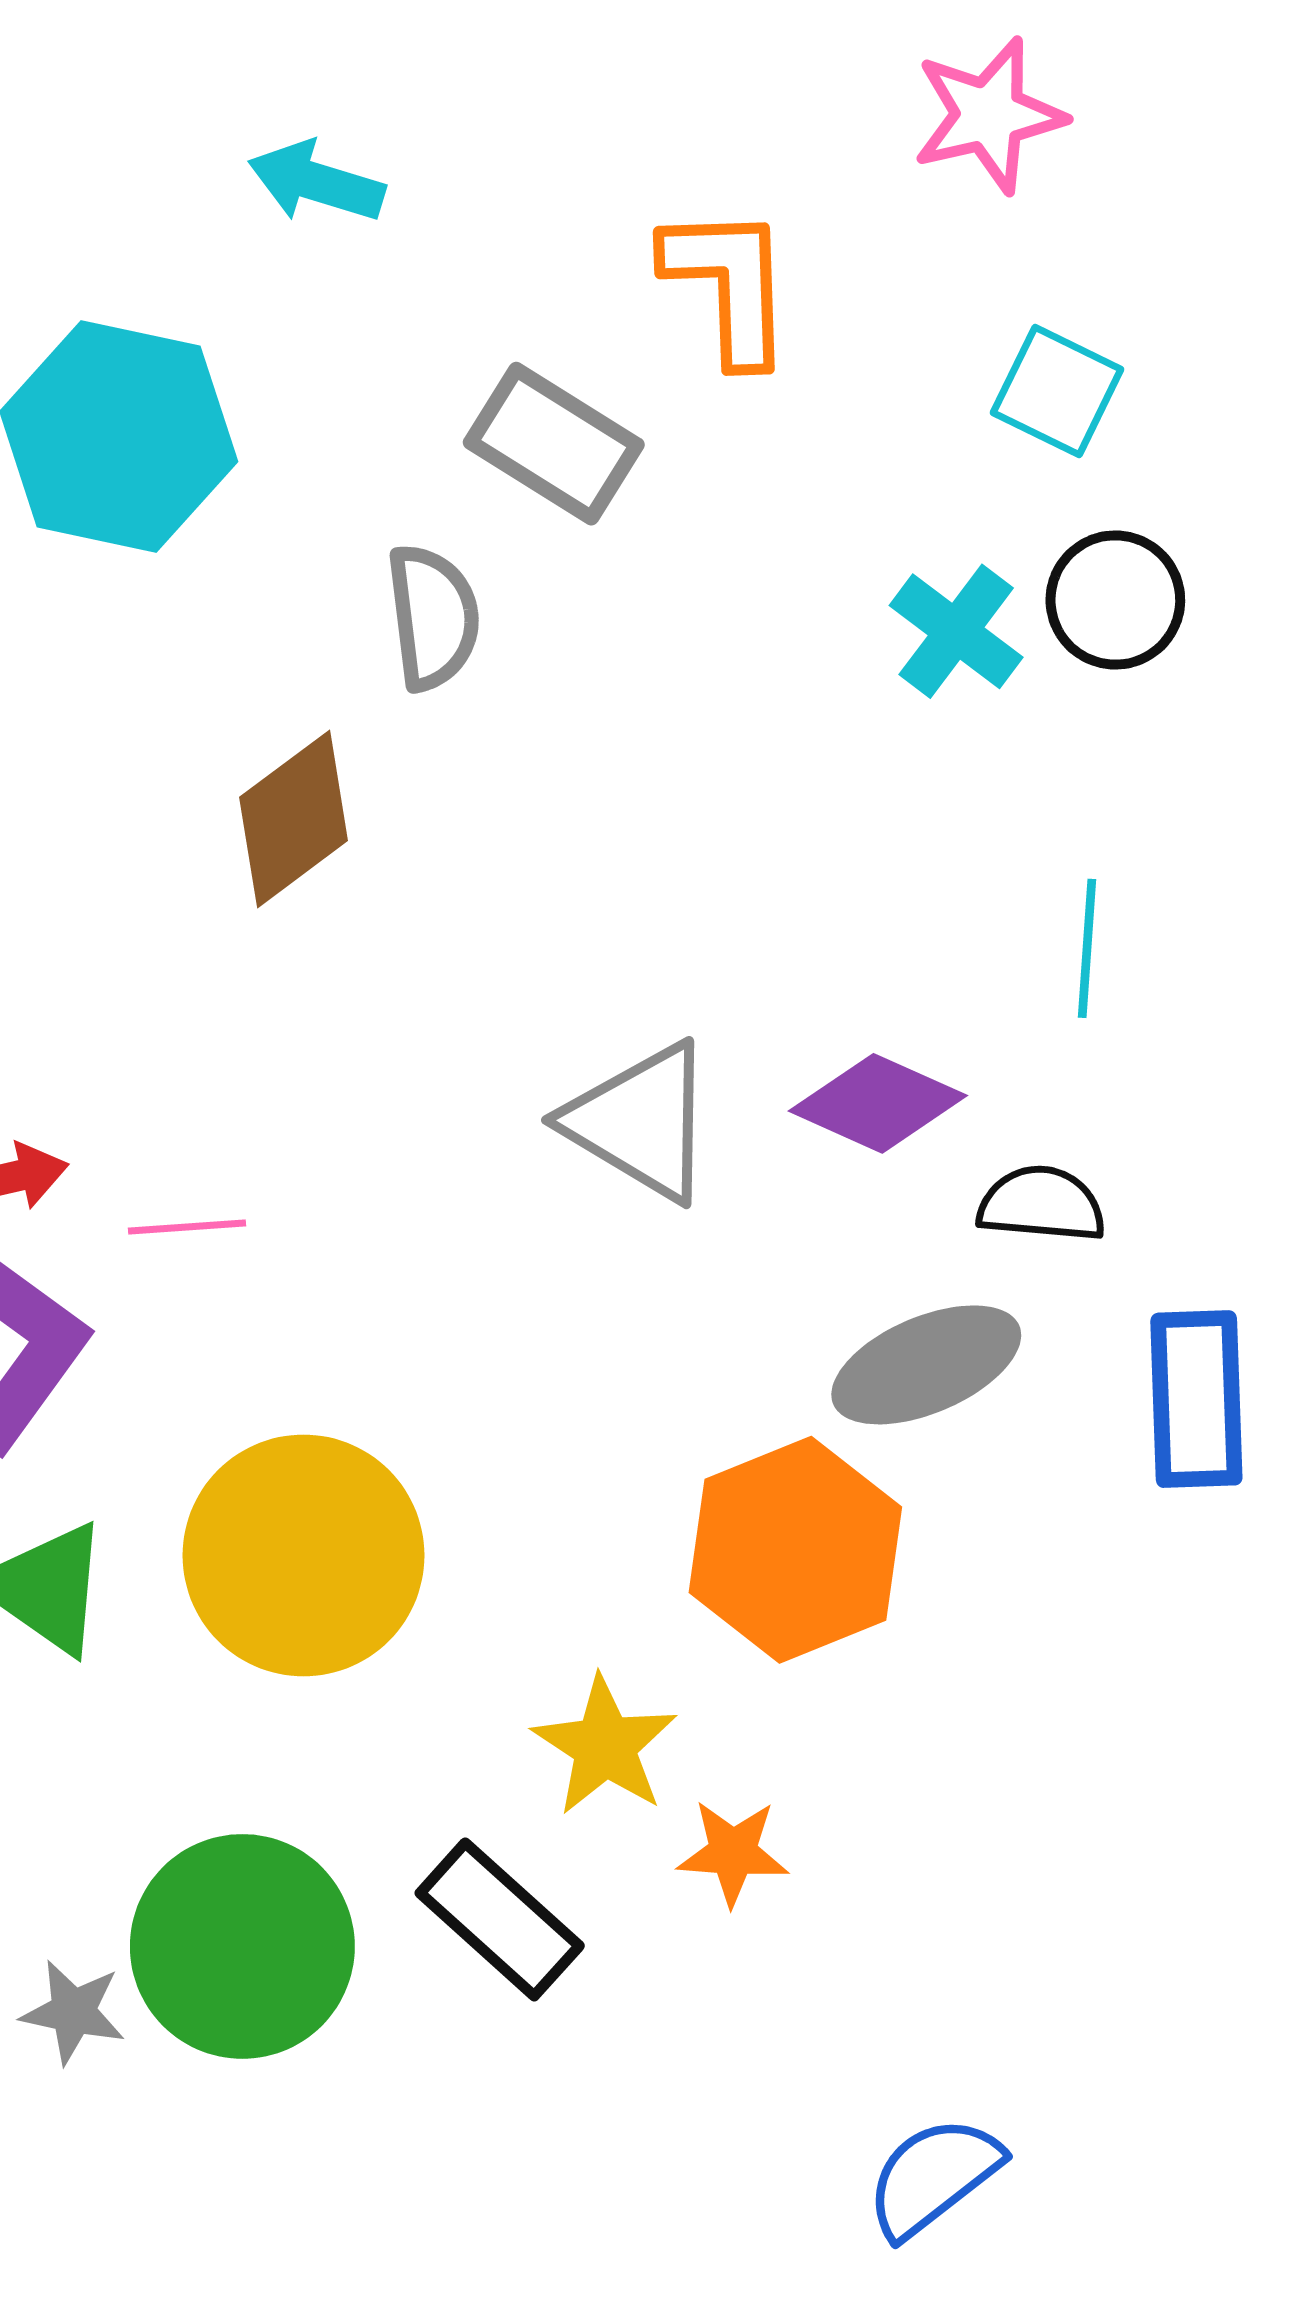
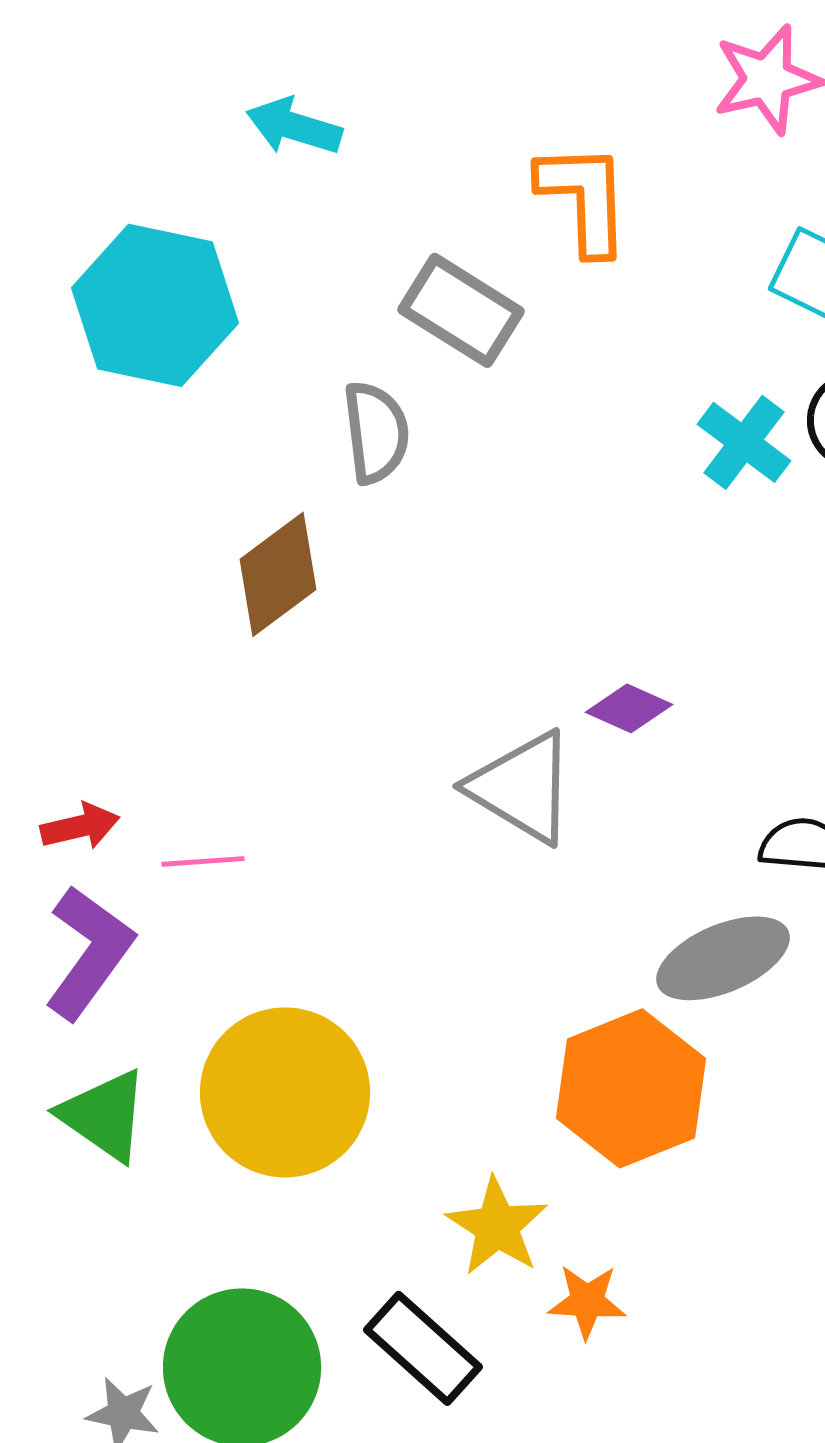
purple diamond: (878, 1103) -> (629, 708), moved, size x0.7

